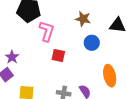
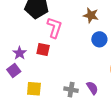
red square: (58, 56) -> (43, 50), moved

